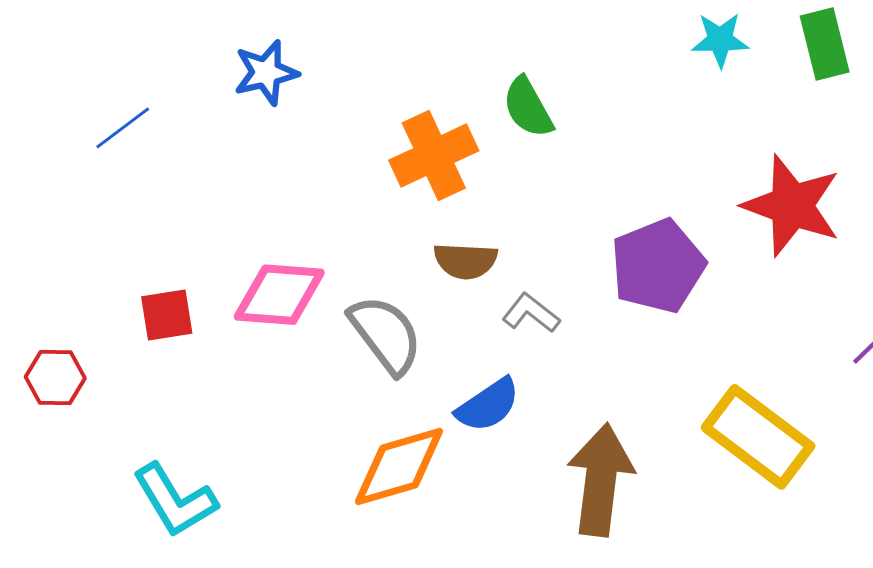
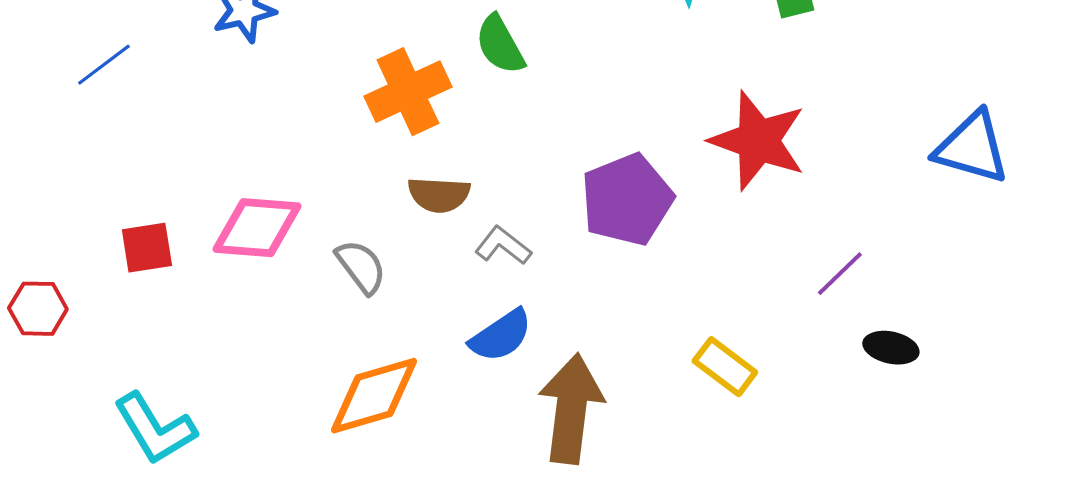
gray semicircle: (386, 335) -> (361, 267), size x0.7
blue semicircle: (488, 405) -> (501, 336), moved
yellow rectangle: (758, 437) -> (725, 367), size x0.6

